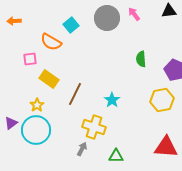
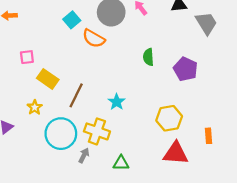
orange semicircle: (51, 42) -> (94, 38), moved
yellow hexagon: (162, 100) -> (169, 118), moved
cyan circle: (36, 130) -> (61, 134), moved

